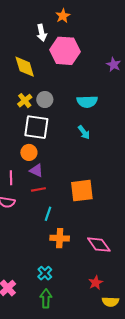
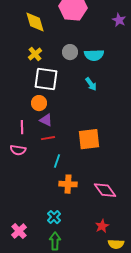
gray circle: (45, 100) -> (70, 52), moved

